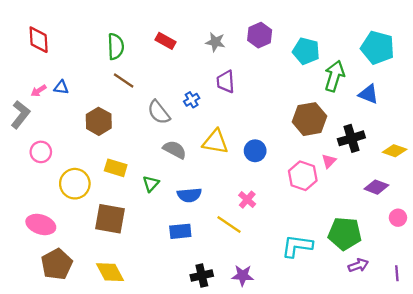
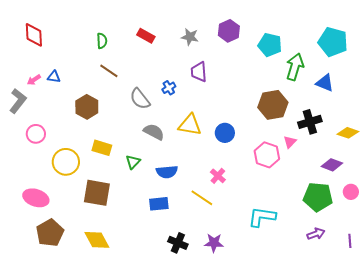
green semicircle: (116, 46) -> (102, 41), size x0.7
green pentagon: (345, 234) -> (318, 197), moved
black cross: (202, 276) -> (178, 243), turned 36

